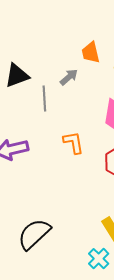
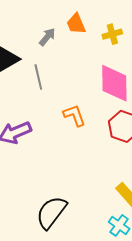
gray arrow: (69, 77) -> (47, 37), moved

